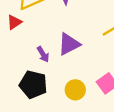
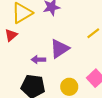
purple arrow: (43, 54) -> (38, 60), turned 128

